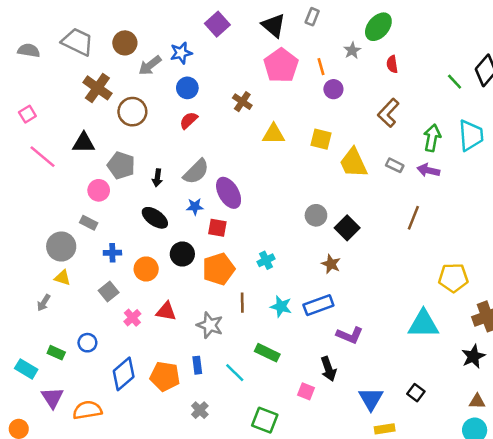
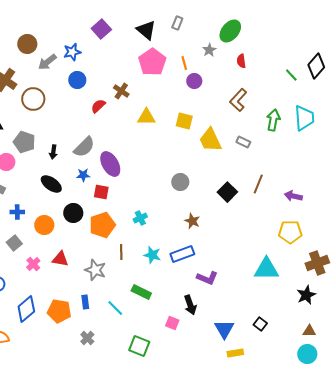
red semicircle: (189, 120) -> (98, 106), moved
purple arrow: (428, 170) -> (293, 196), moved
black square: (347, 228) -> (227, 192), moved

